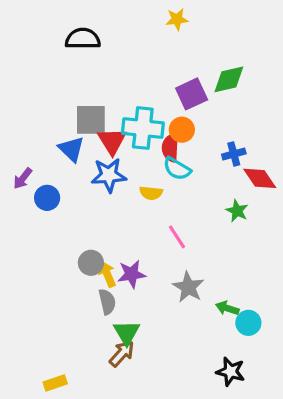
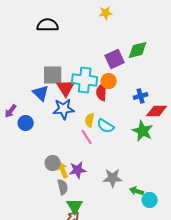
cyan semicircle: (177, 169) -> (106, 126), moved
red diamond: (260, 178) -> (157, 111), turned -55
yellow semicircle: (151, 193) -> (90, 120), turned 96
green star: (237, 211) -> (143, 131), size x1.5
pink line: (177, 237) -> (87, 137), moved
gray star: (188, 287) -> (113, 178), turned -30

